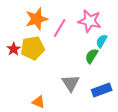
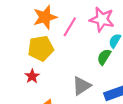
red star: (14, 49) -> (32, 76), moved
gray triangle: (71, 83) -> (82, 86), turned 30

